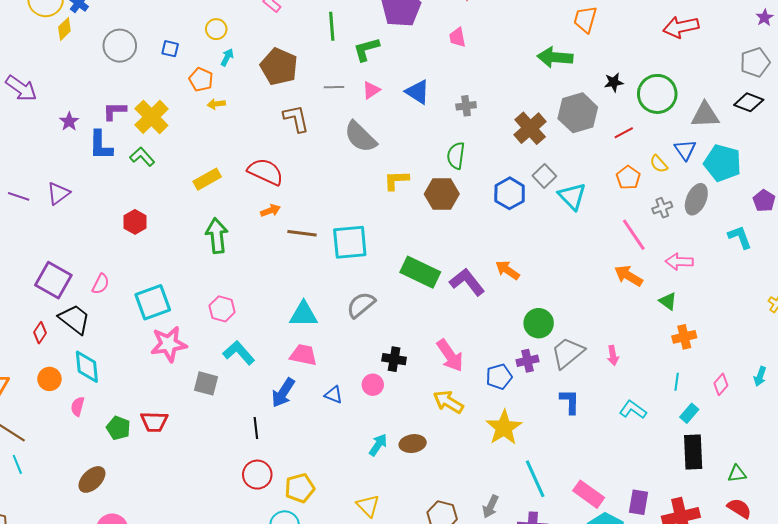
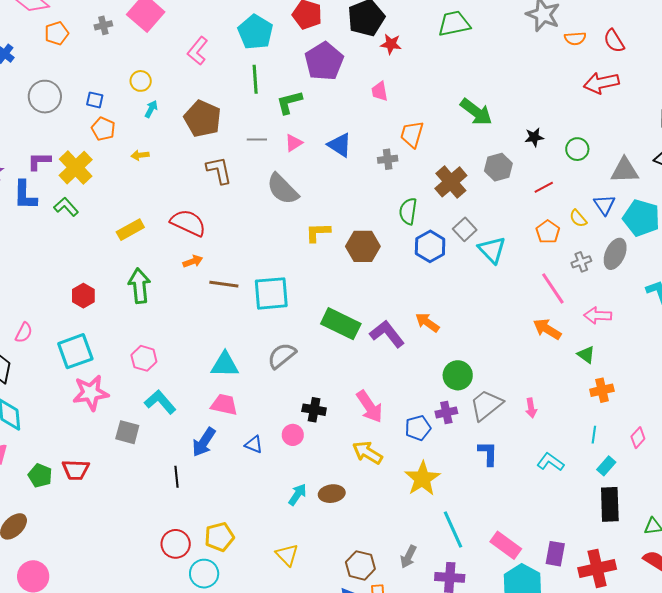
orange trapezoid: (585, 19) -> (412, 134), moved
green arrow: (555, 57) -> (476, 112), turned -148
orange pentagon: (201, 79) -> (103, 129), moved
green circle: (657, 94) -> (577, 149), size x0.6
gray hexagon: (578, 113) -> (498, 167), size x0.7
green semicircle: (456, 156) -> (408, 211), moved
red hexagon: (135, 222) -> (83, 296), moved
red circle: (257, 475) -> (176, 544), moved

